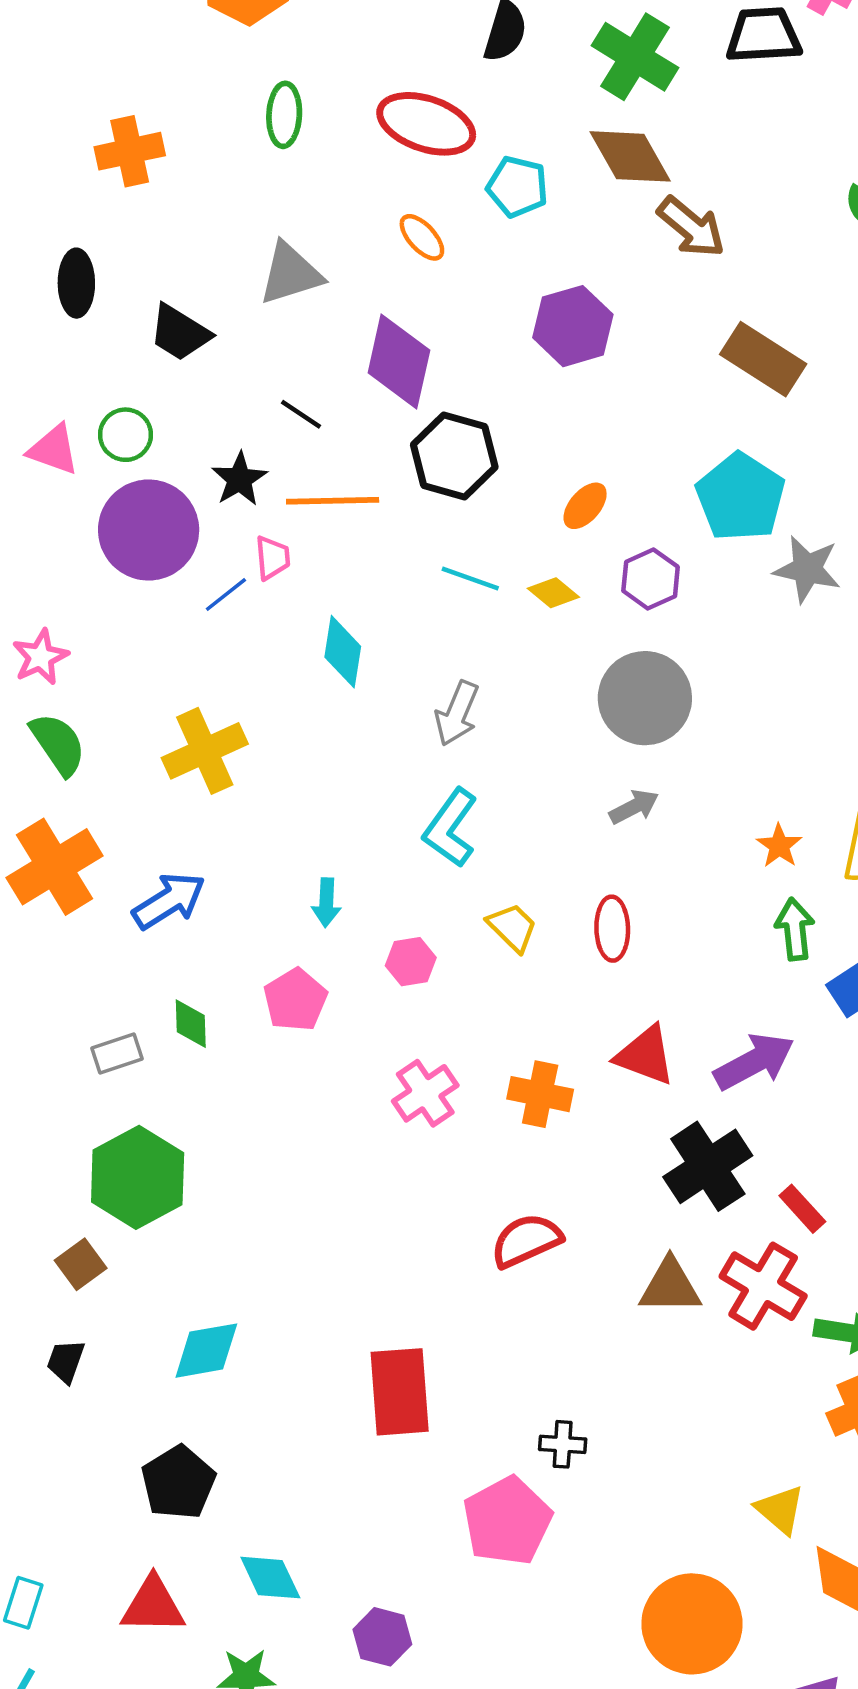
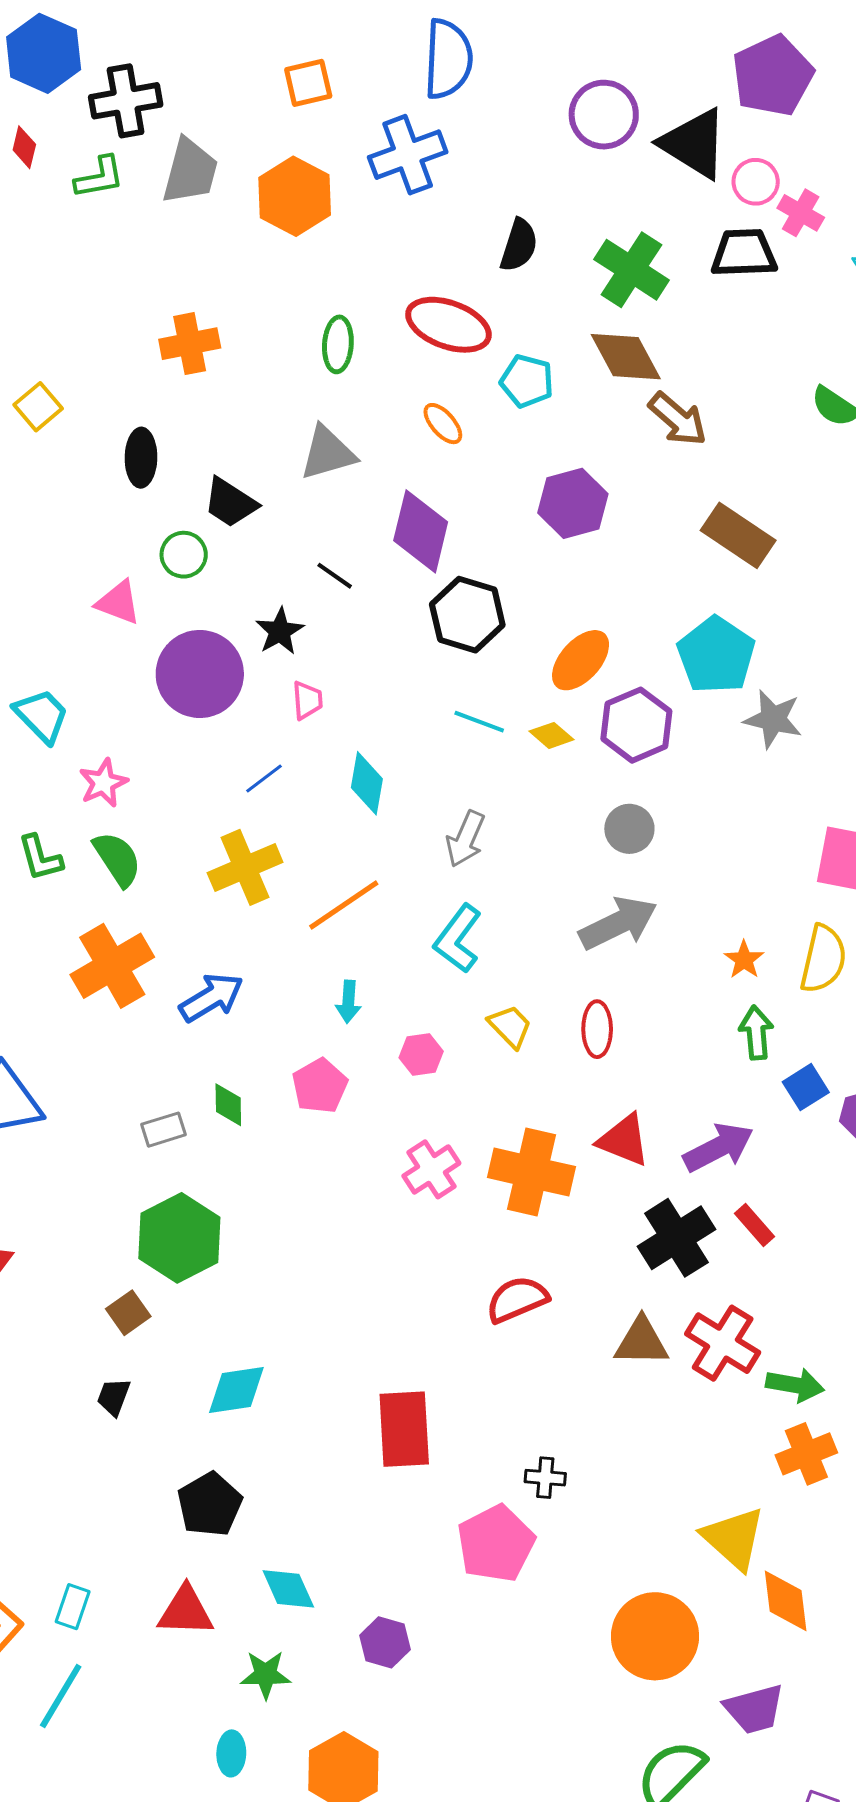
green ellipse: (284, 115) -> (338, 344), moved
green circle: (125, 435) -> (184, 555), moved
orange line: (333, 501) -> (344, 905), moved, turned -34
orange ellipse: (585, 506) -> (581, 660), size x1.5
purple hexagon: (651, 579) -> (636, 725), size x1.4
blue line: (226, 595) -> (264, 778), moved
gray circle: (645, 698) -> (629, 829), size x0.6
gray arrow: (634, 807) -> (618, 923), size x1.8
orange cross: (540, 1094) -> (531, 1172), size x1.5
red rectangle: (802, 1209) -> (754, 1225), moved
yellow triangle: (780, 1510) -> (734, 1538), size x1.5

